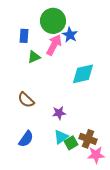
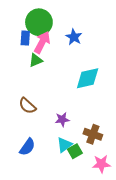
green circle: (53, 21) -> (39, 22), moved
pink arrow: (54, 45) -> (42, 42), moved
brown cross: (88, 139) -> (93, 134), moved

